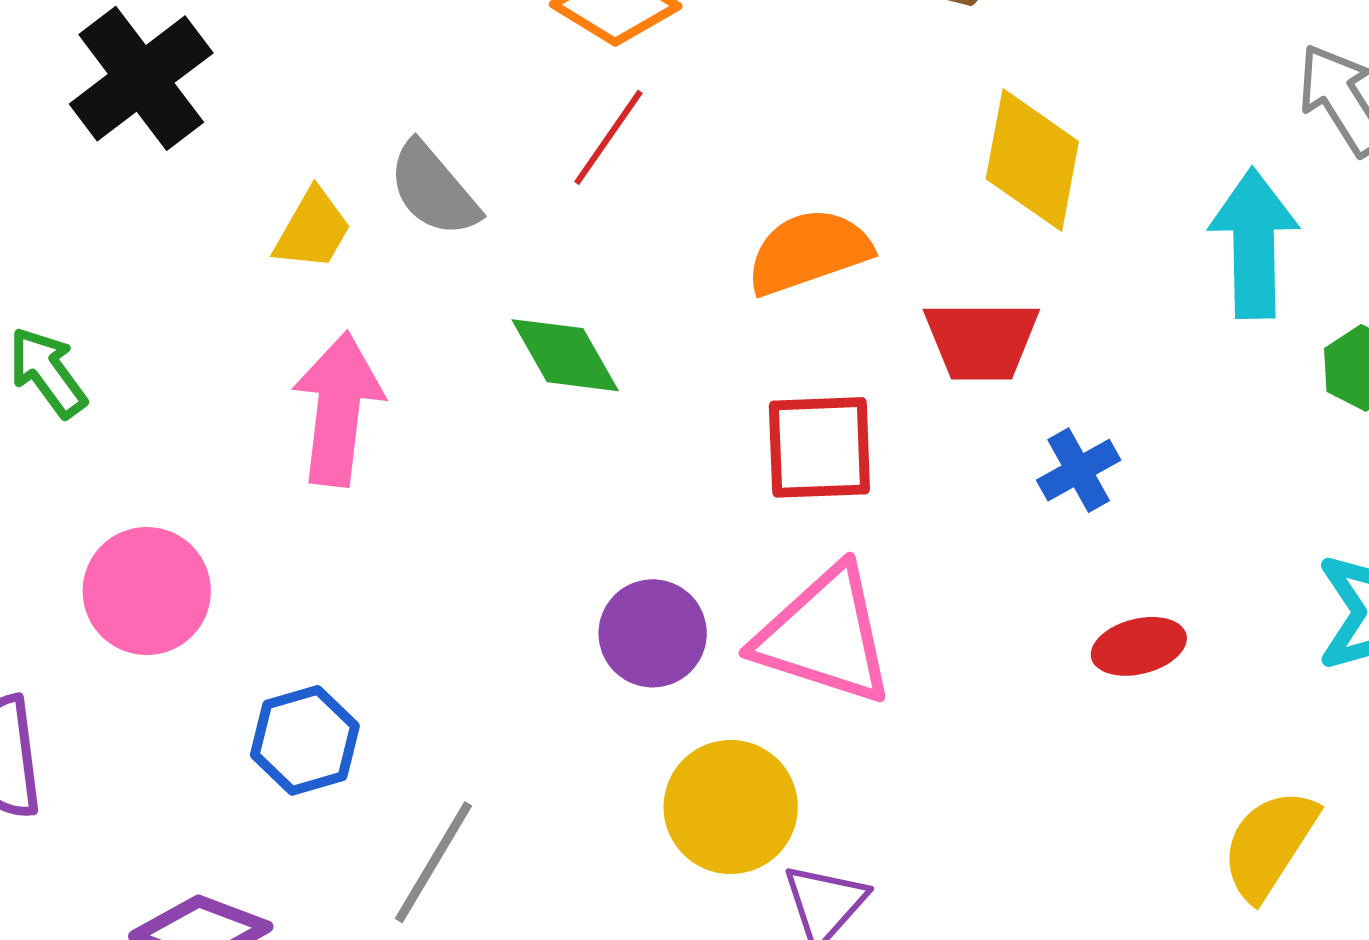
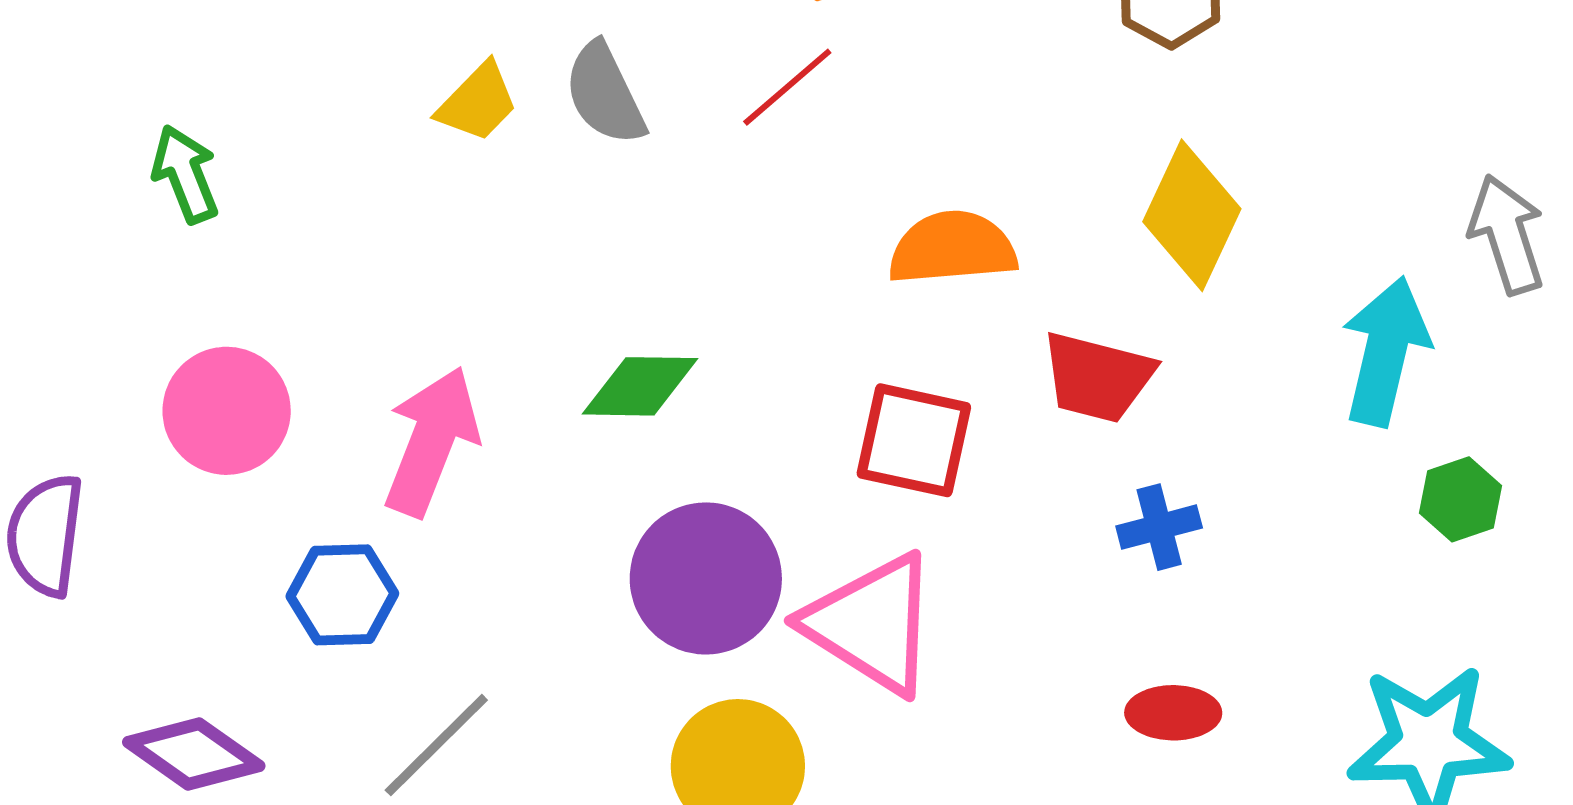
green diamond: (565, 355) -> (640, 386), moved, turned -74
pink arrow: (338, 409) -> (431, 441), moved
purple circle: (653, 633) -> (706, 578), size x1.4

